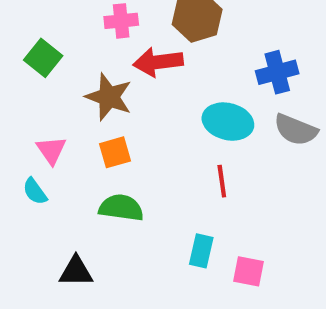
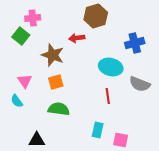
pink cross: (121, 21) -> (33, 18), moved
red arrow: (158, 62) -> (77, 38), size x0.7
gray semicircle: (296, 130) -> (140, 84), moved

